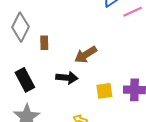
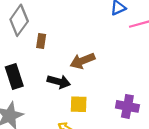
yellow square: (104, 91) -> (79, 104), moved

